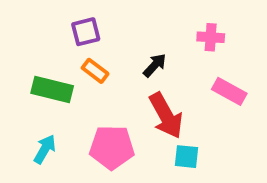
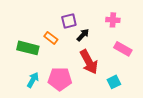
purple square: (86, 32) -> (69, 21), moved
cyan arrow: (45, 149) -> (33, 80), moved
cyan square: (186, 157) -> (114, 82), moved, turned -32

